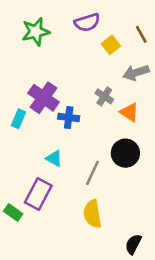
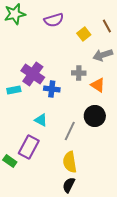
purple semicircle: (87, 22) -> (54, 20), moved
green star: (36, 32) -> (15, 14), moved
gray cross: (104, 96) -> (79, 73), turned -32
cyan rectangle: (18, 119) -> (14, 90), turned 56
black semicircle: (133, 244) -> (69, 185), moved

